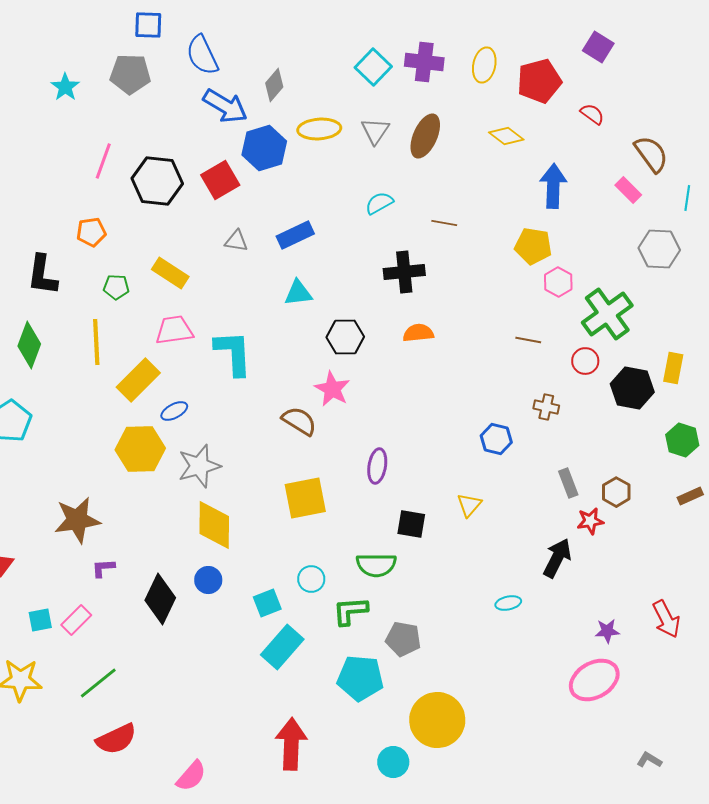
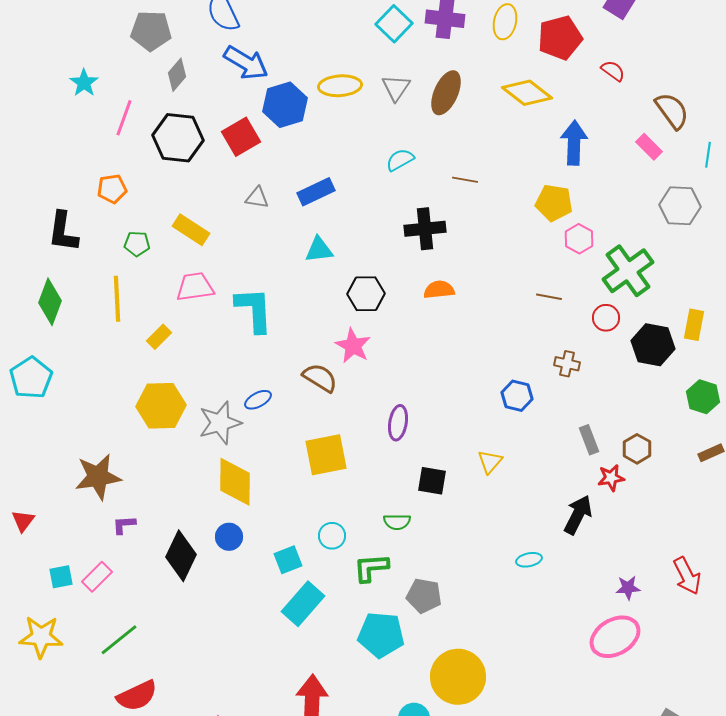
gray diamond: (274, 85) -> (177, 75), moved
cyan star: (65, 87) -> (84, 83), moved
yellow diamond: (506, 136) -> (527, 93), size x1.4
yellow rectangle: (138, 380) -> (159, 337), size x0.6
blue ellipse: (174, 411) -> (258, 400), moved
green semicircle: (376, 565) -> (397, 522), size x0.7

